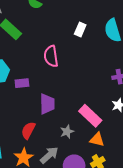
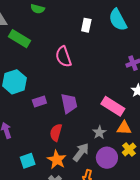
purple rectangle: (22, 83) -> (39, 101), moved
gray star: (67, 132) -> (99, 132), moved

